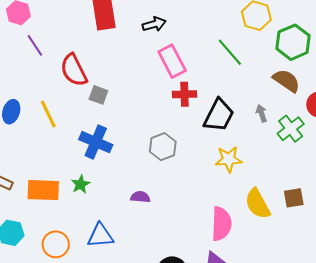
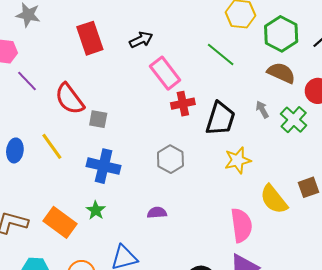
orange rectangle: (43, 190) -> (60, 222), turned 44

